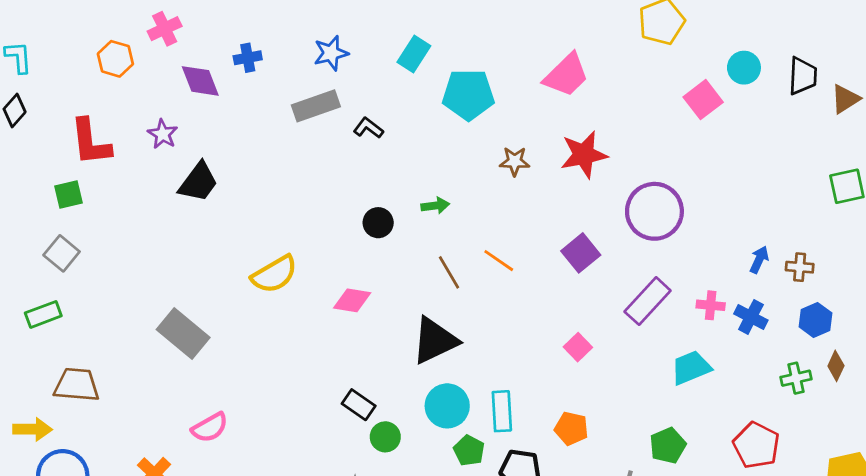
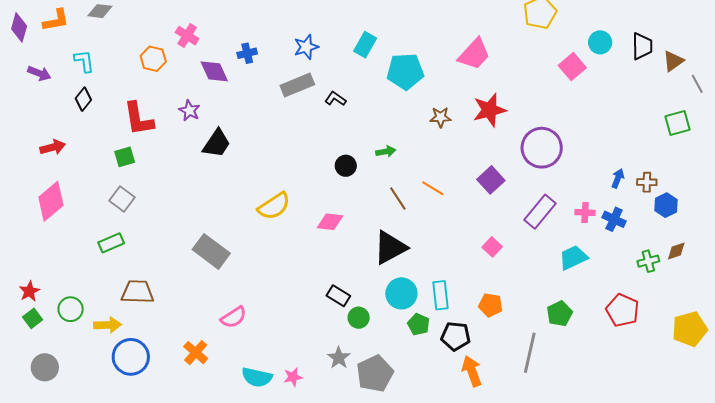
pink cross: (165, 29) -> (187, 36), turned -30
blue hexagon: (816, 320) -> (666, 205), moved
brown diamond: (836, 366) -> (676, 251), turned 50

